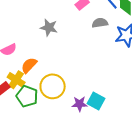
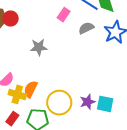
yellow cross: (16, 80) -> (17, 94), moved
purple star: (80, 104) -> (88, 102), moved

